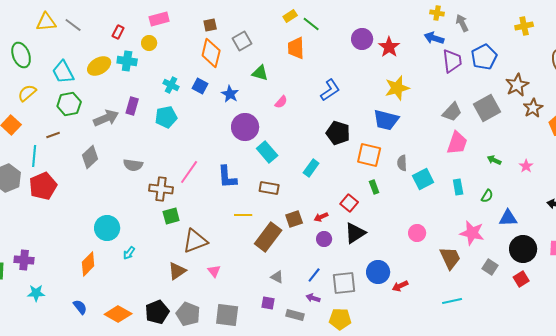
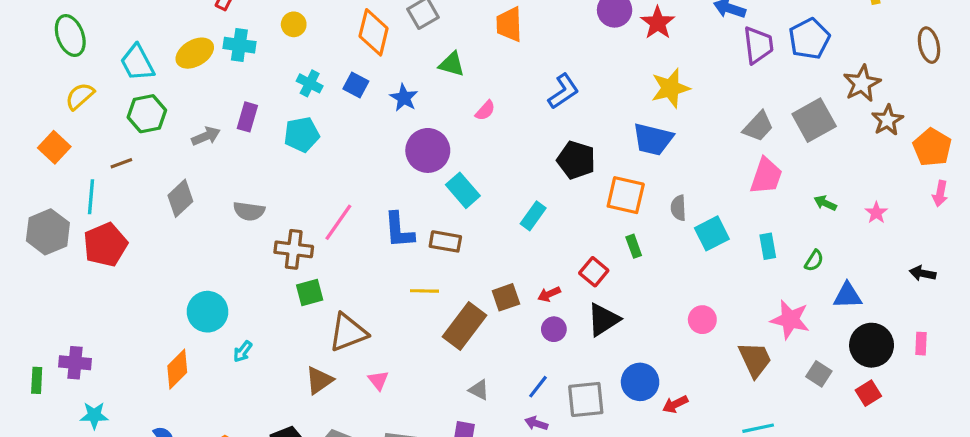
yellow circle: (149, 43) -> (294, 24), moved
gray arrow: (106, 118) -> (206, 136), size x0.7
brown rectangle: (269, 188) -> (445, 241), moved

